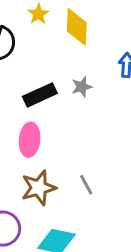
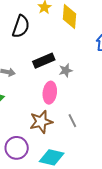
gray star: (82, 87) -> (66, 70), moved
pink ellipse: (30, 140) -> (50, 93), moved

